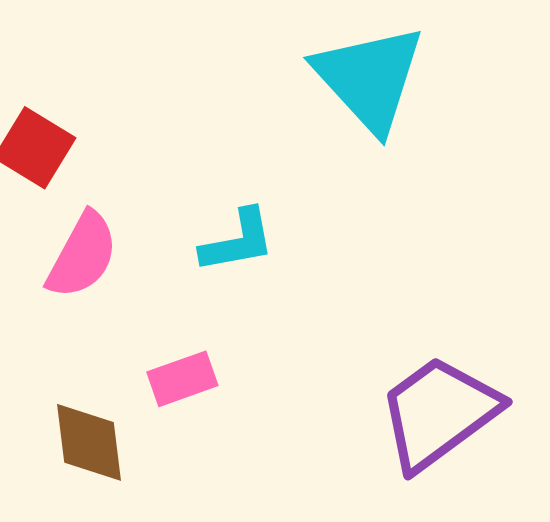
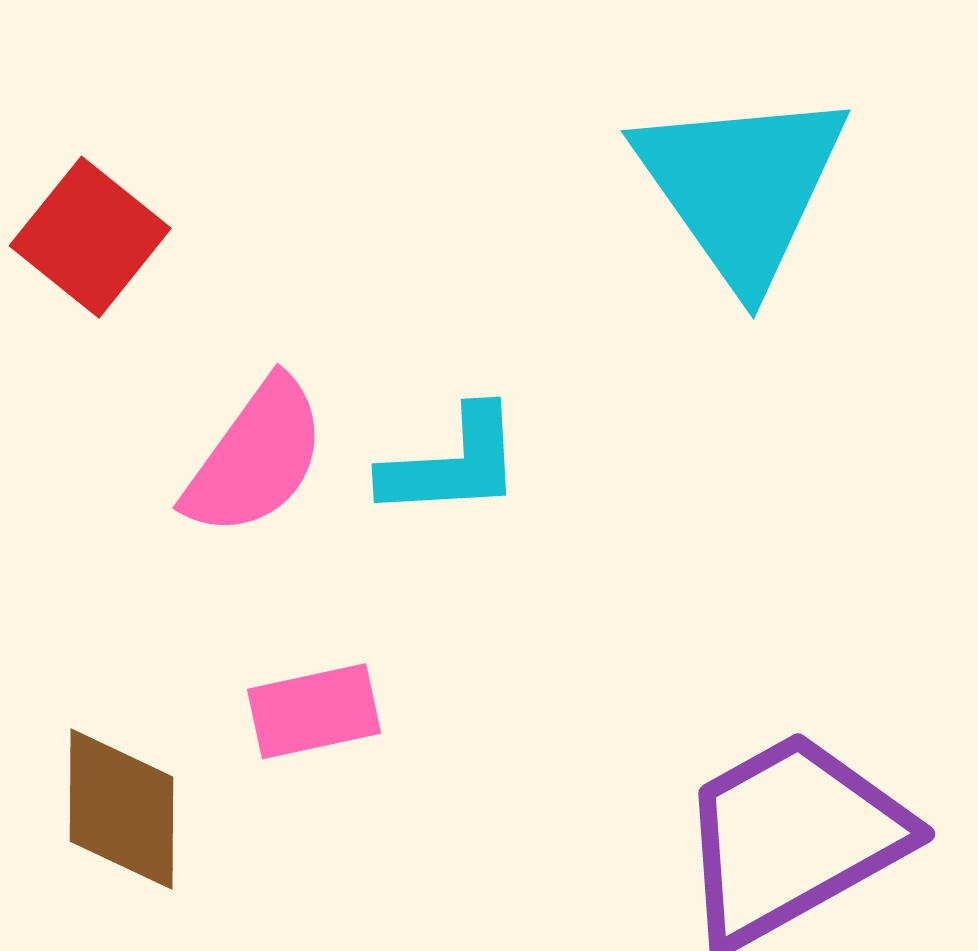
pink semicircle: (82, 255) -> (255, 458), moved

